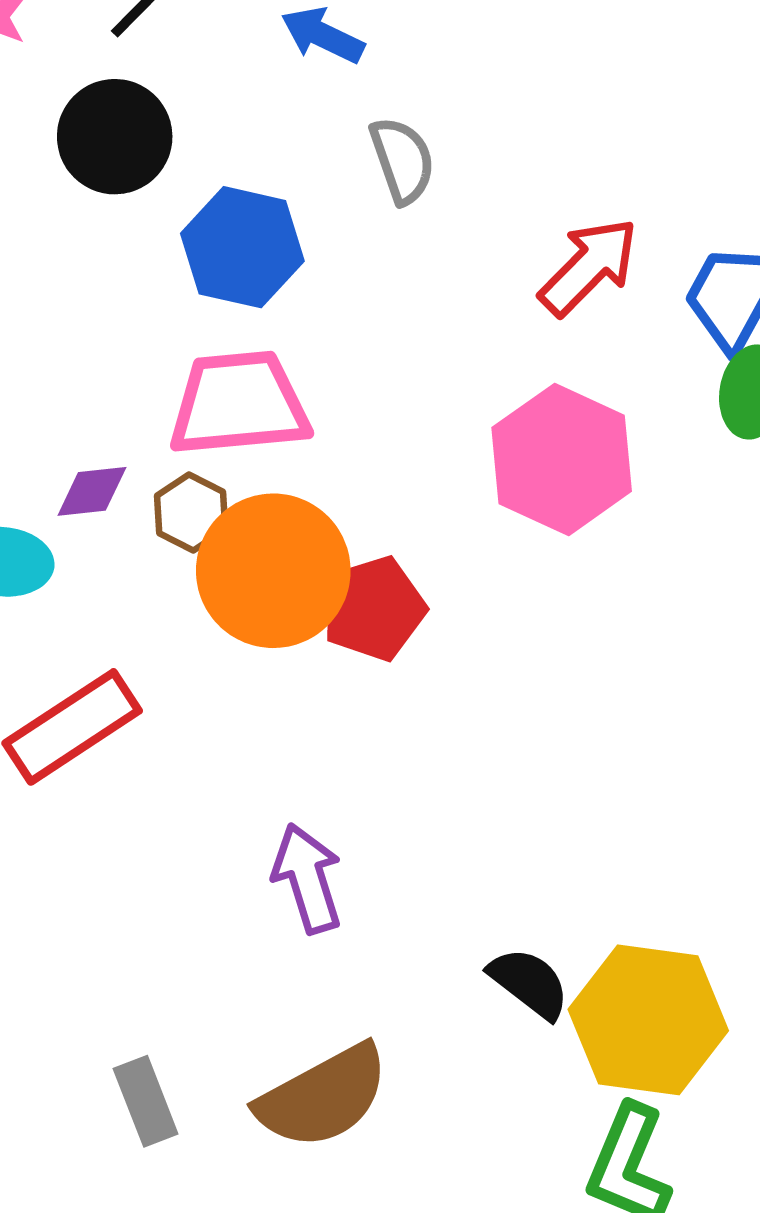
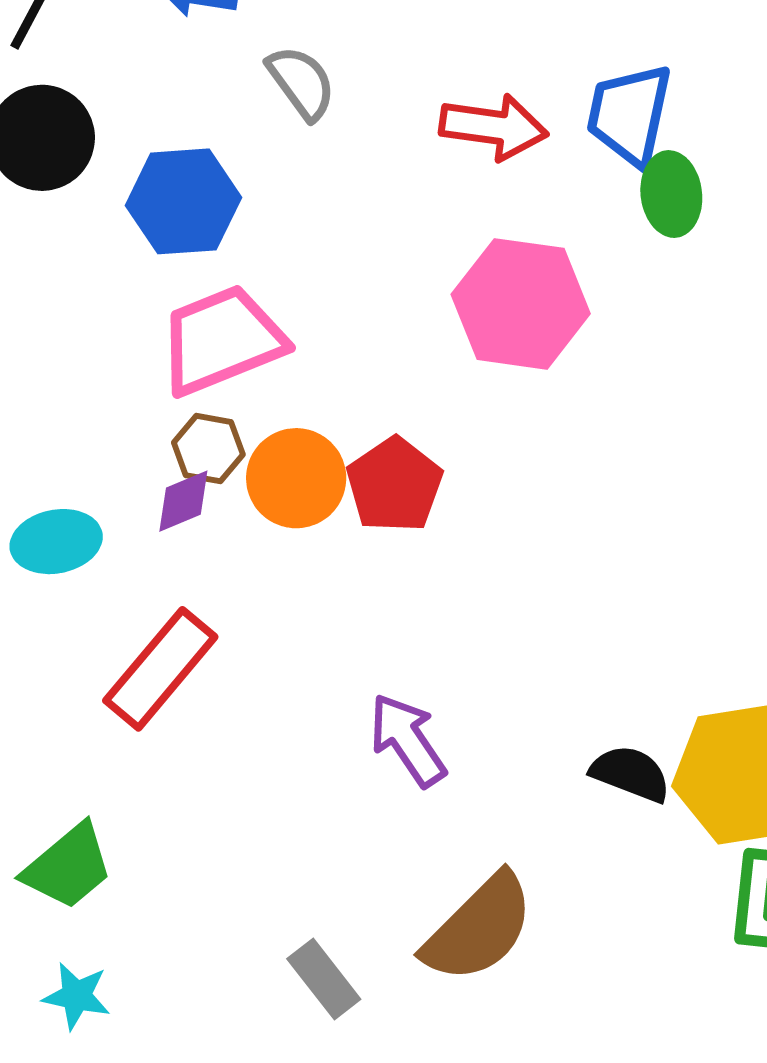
red arrow: (589, 267) -> (494, 127), turned 70
purple diamond: (92, 491) -> (183, 501), moved
orange circle: (273, 571) -> (296, 478), size x0.7

